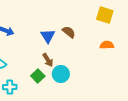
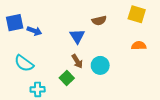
brown semicircle: (69, 32) -> (99, 21), moved, turned 128
cyan circle: (61, 74) -> (100, 65), moved

